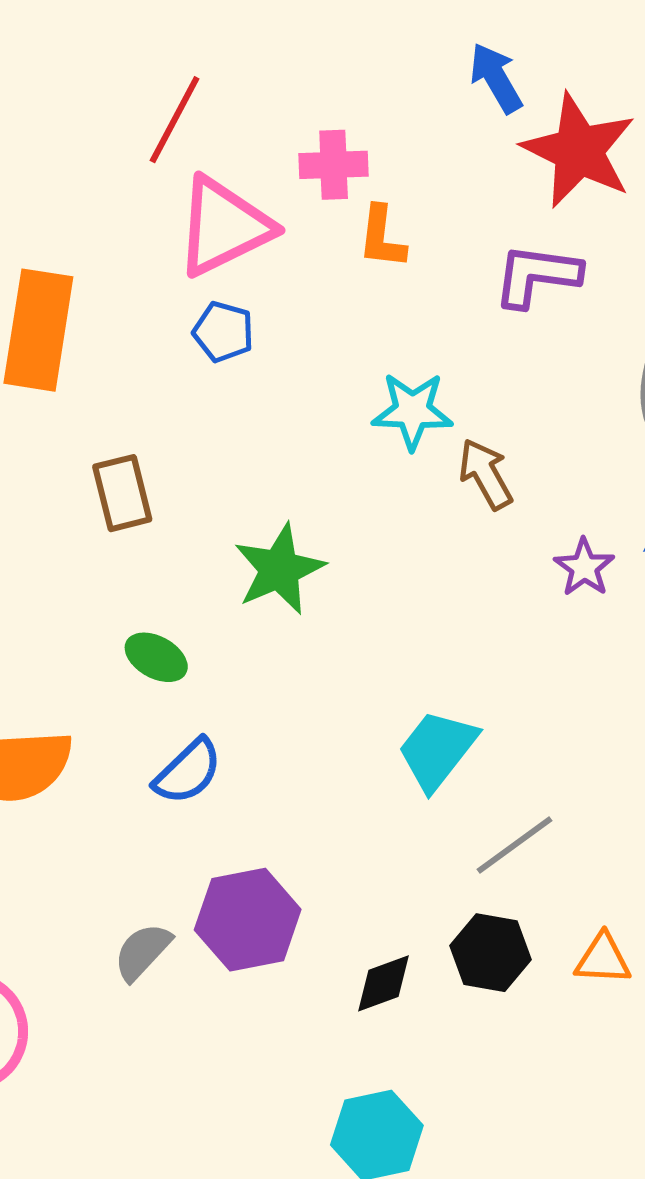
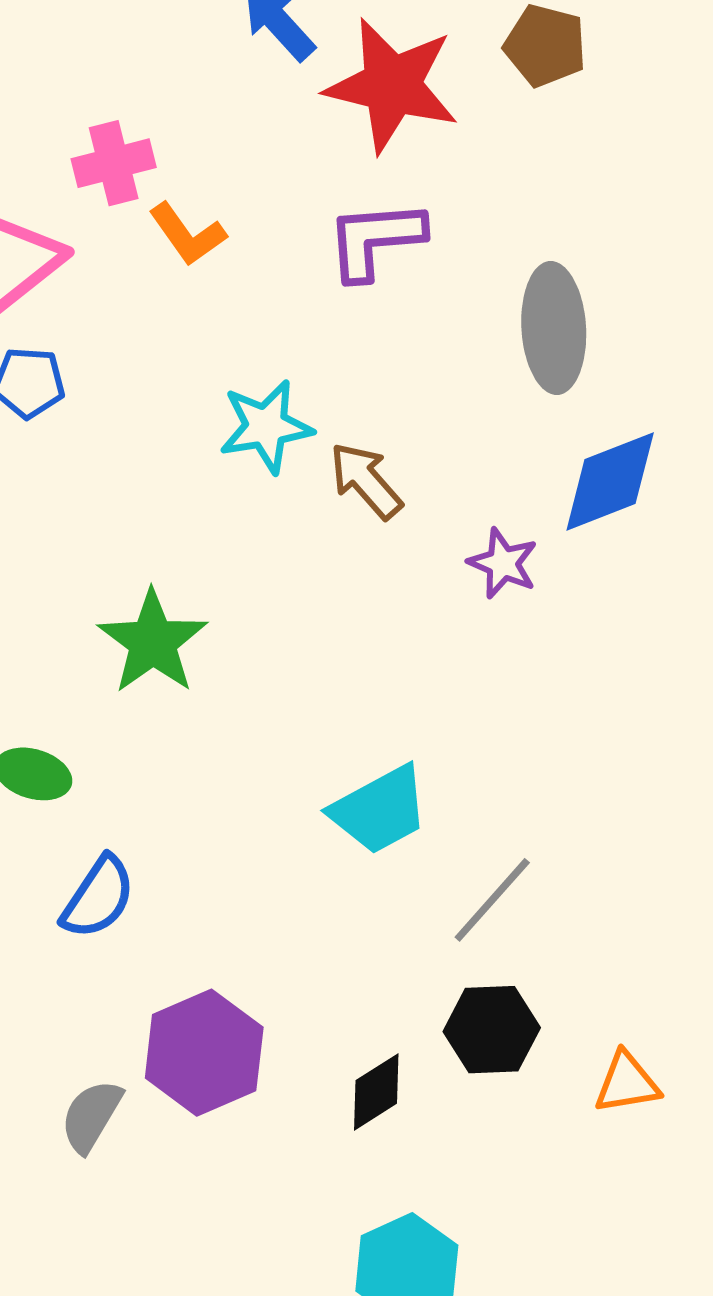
orange L-shape: (382, 237) -> (187, 234), turned -30
cyan trapezoid: (437, 750) -> (380, 810), turned -144
orange triangle: (603, 959) -> (627, 1083), moved

